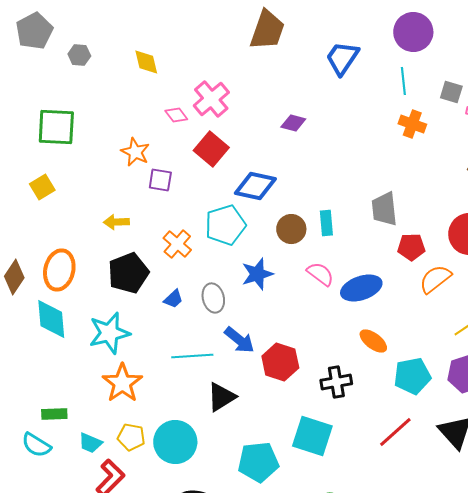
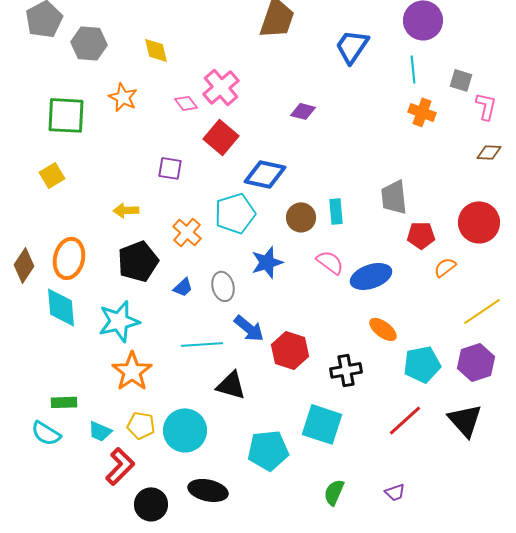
gray hexagon: (79, 55) -> (89, 43), size x1.6
orange star: (135, 152) -> (123, 97), moved
orange semicircle: (435, 279) -> (445, 267), size x0.7
black triangle: (221, 397) -> (231, 385), turned 48

